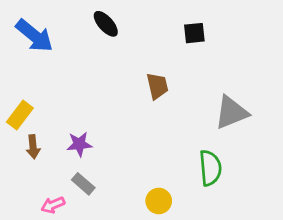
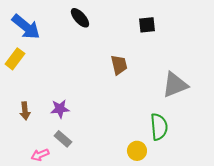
yellow rectangle: (20, 115) -> (15, 59), moved
yellow circle: (159, 201) -> (137, 151), moved

